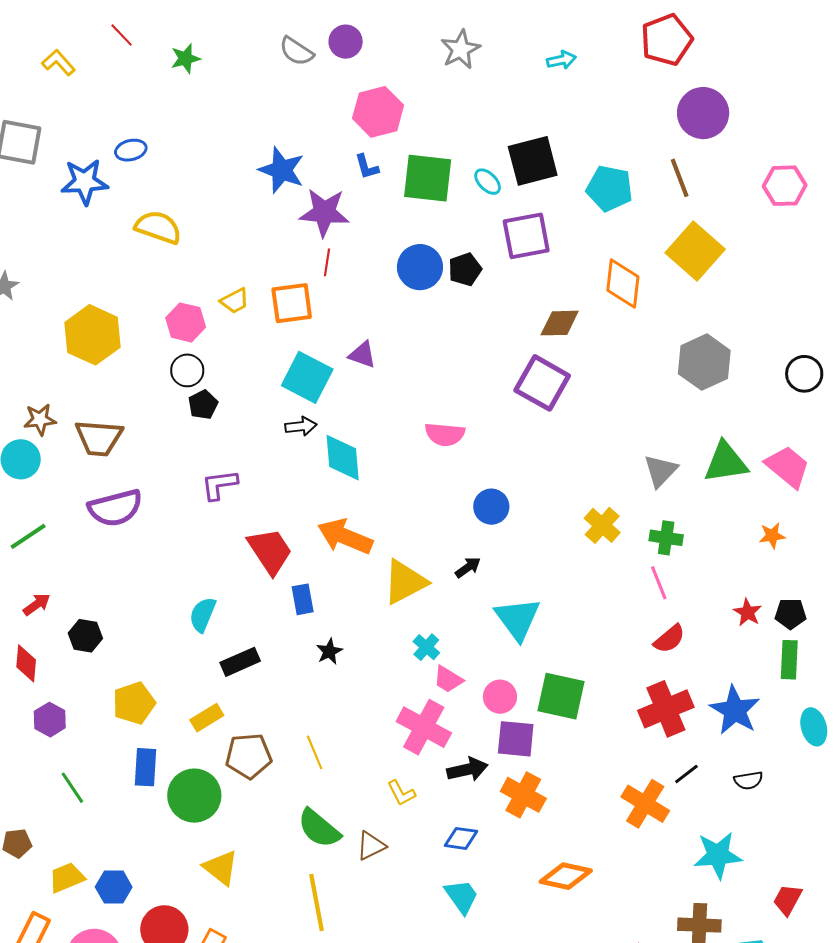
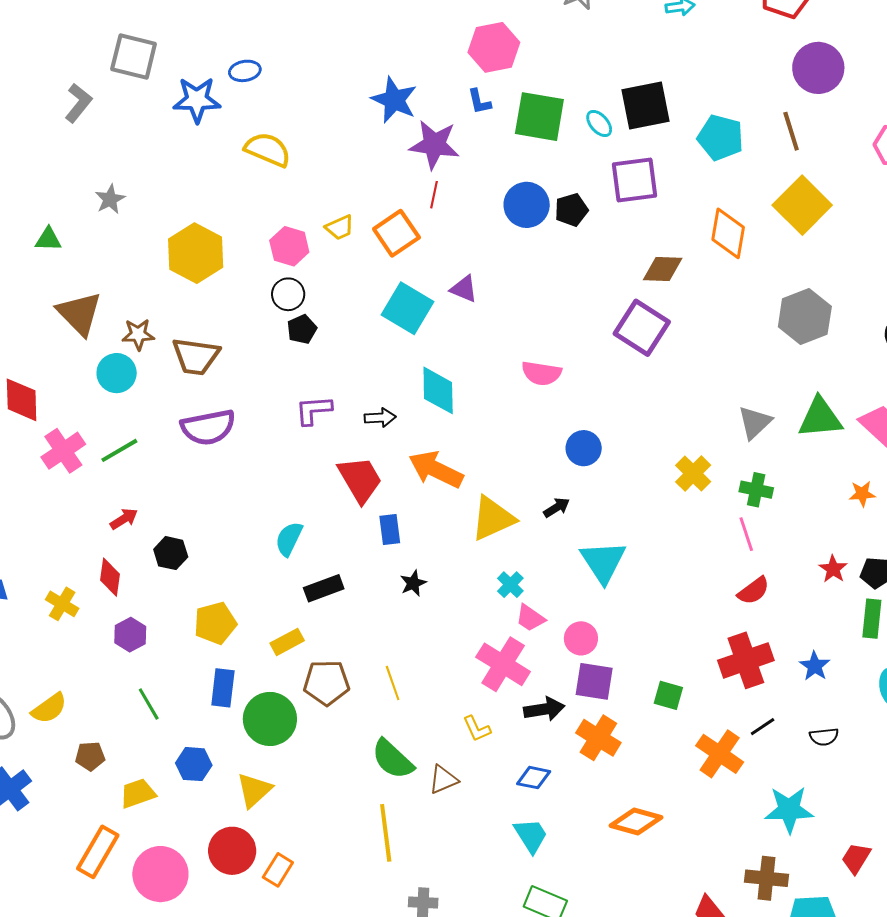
orange square: (292, 303) -> (396, 233), turned -30
black arrow: (301, 426) -> (380, 418), moved
green square: (561, 696) -> (668, 695), moved, size x0.6
blue star: (735, 710) -> (815, 666), size x0.6
yellow triangle: (221, 868) -> (254, 790), moved, turned 36
blue hexagon: (114, 887) -> (194, 764), moved

